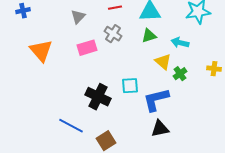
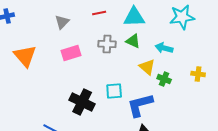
gray cross: (113, 34) -> (107, 44), moved, turned -30
green triangle: (149, 36) -> (133, 41), turned 42
green cross: (180, 74) -> (164, 79), turned -32

